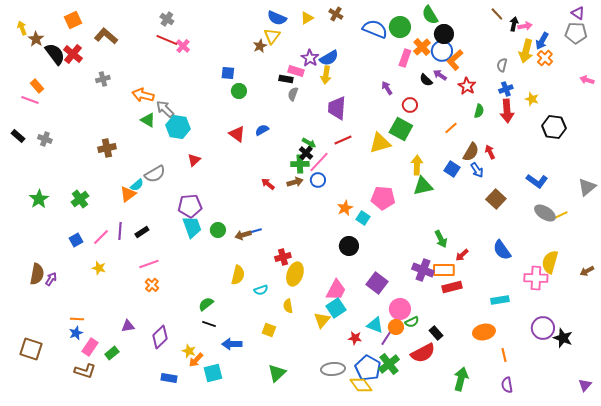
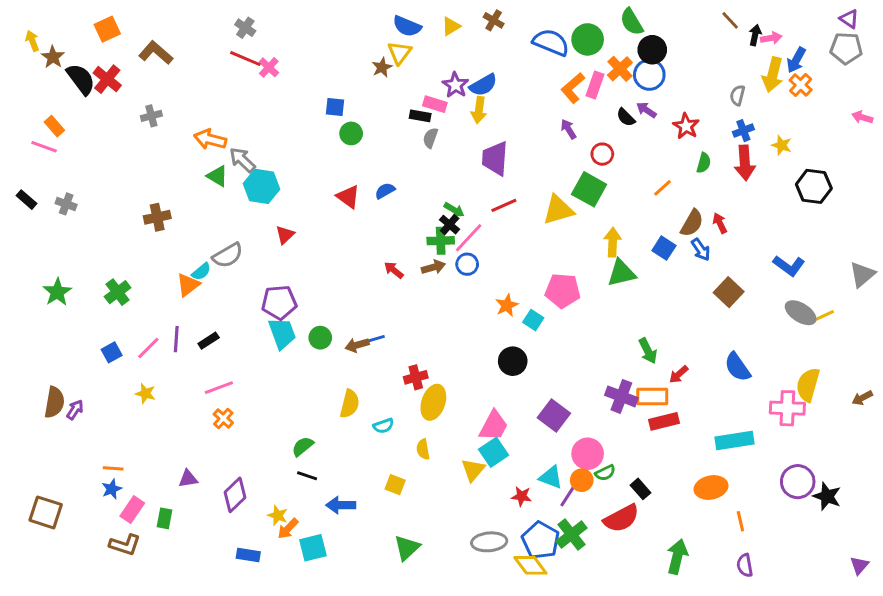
orange L-shape: (455, 60) -> (573, 88), moved
cyan rectangle: (500, 300) -> (735, 440), size x1.4
green rectangle: (112, 353) -> (165, 518), turned -40

